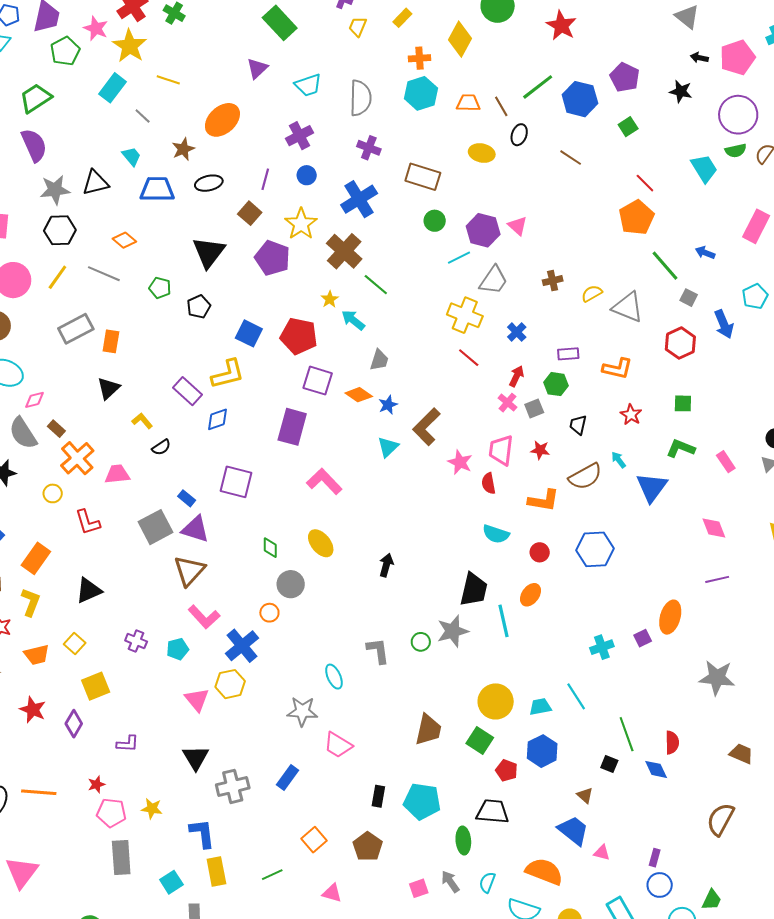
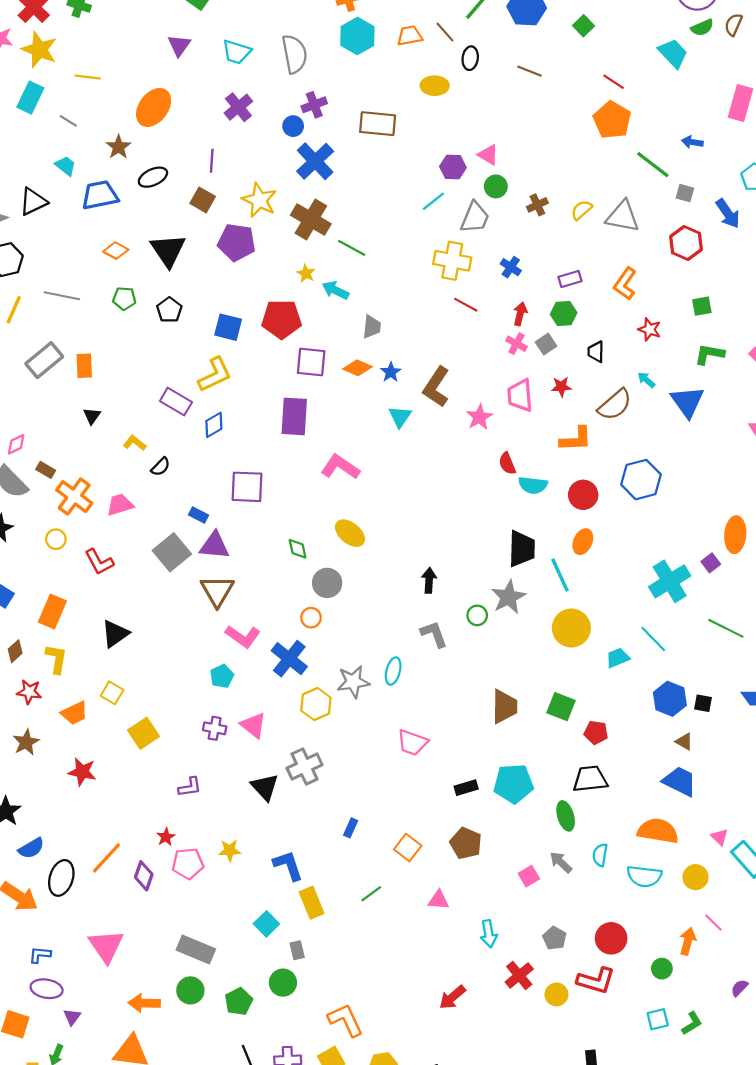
cyan trapezoid: (308, 85) -> (237, 52), turned 48
purple cross: (369, 148) -> (314, 105), turned -30
blue circle: (307, 175) -> (293, 126), moved
green circle: (435, 221) -> (496, 186), moved
purple hexagon: (483, 230) -> (453, 167), size x0.7
orange diamond: (124, 240) -> (116, 251), moved
orange L-shape: (617, 369) -> (625, 284), turned 124
black triangle: (108, 388) -> (92, 416), size x0.7
pink star: (460, 462) -> (479, 417), turned 30
red semicircle: (489, 483) -> (507, 463), moved
red circle: (540, 552) -> (583, 495), size x1.4
black arrow: (386, 565) -> (429, 580), moved
purple cross: (136, 641) -> (215, 728), moved
cyan cross: (602, 647) -> (670, 581), size x1.6
cyan ellipse: (334, 677) -> (393, 671), turned 50
yellow hexagon: (230, 684) -> (316, 704), moved
yellow circle: (496, 701) -> (571, 628), moved
gray star: (302, 711) -> (353, 682), moved
purple diamond: (74, 724) -> (144, 876), moved
green line: (627, 734) -> (726, 628), moved, turned -32
blue hexagon: (542, 751) -> (670, 699), moved
blue rectangle: (287, 777) -> (351, 828), moved, size x0.7
gray cross: (233, 786) -> (305, 767), moved
orange line: (39, 792) -> (107, 858), turned -40
black rectangle: (378, 796) -> (466, 788), turned 75
pink triangle: (602, 853) -> (720, 837), moved, turned 42
gray rectangle: (121, 857) -> (196, 949), moved, turned -52

